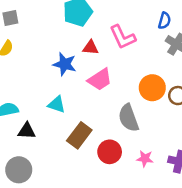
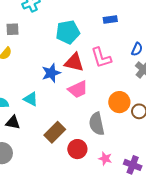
red triangle: (91, 48) -> (74, 62), size x1.5
blue star: (65, 64) -> (51, 73), turned 30
cyan triangle: (57, 104) -> (31, 99), moved

